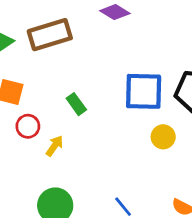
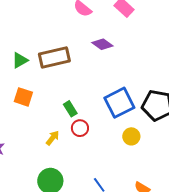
blue square: (144, 91) -> (119, 103), turned -32
red circle: (28, 126) -> (80, 128), moved

